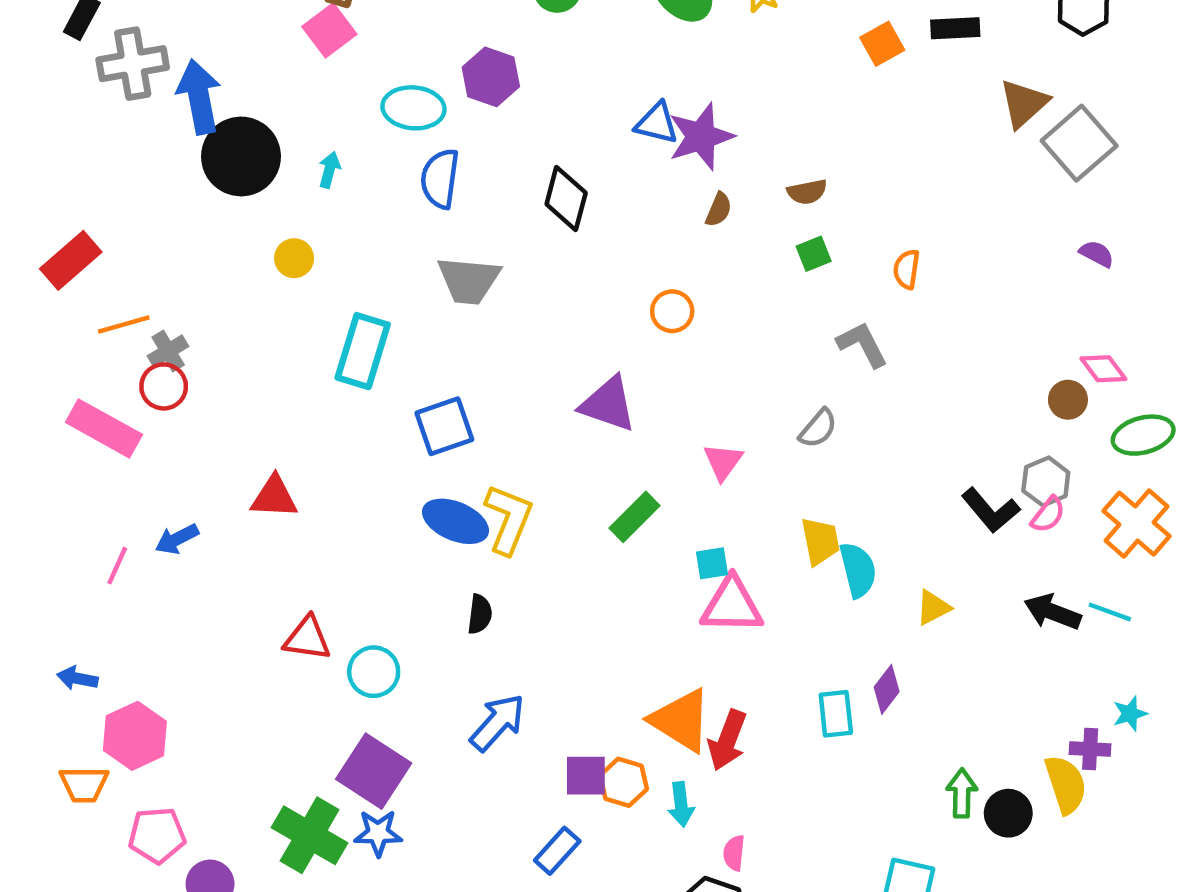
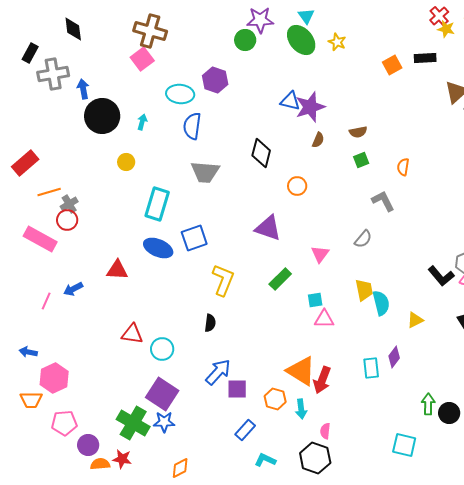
blue arrow: (199, 97) -> (83, 89), size x0.6
black diamond: (566, 198) -> (261, 153), moved
blue ellipse: (455, 521) -> (158, 248), moved
pink triangle: (732, 605) -> (324, 319), size x0.7
purple square: (586, 776) -> (237, 389), moved

